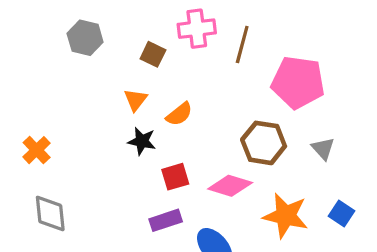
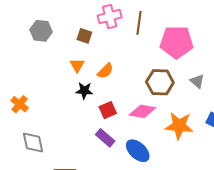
purple rectangle: (166, 220) -> (105, 138), turned 66

